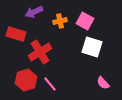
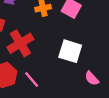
white square: (92, 47) -> (70, 51), moved

